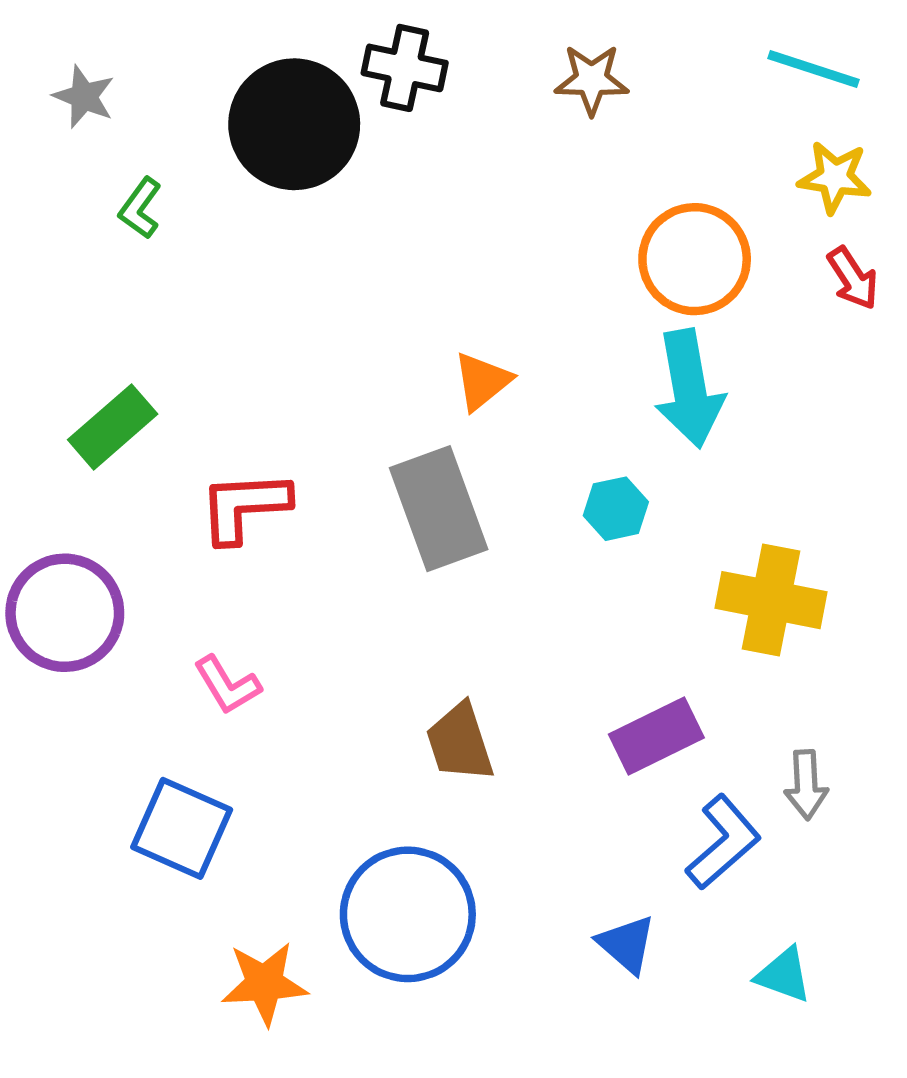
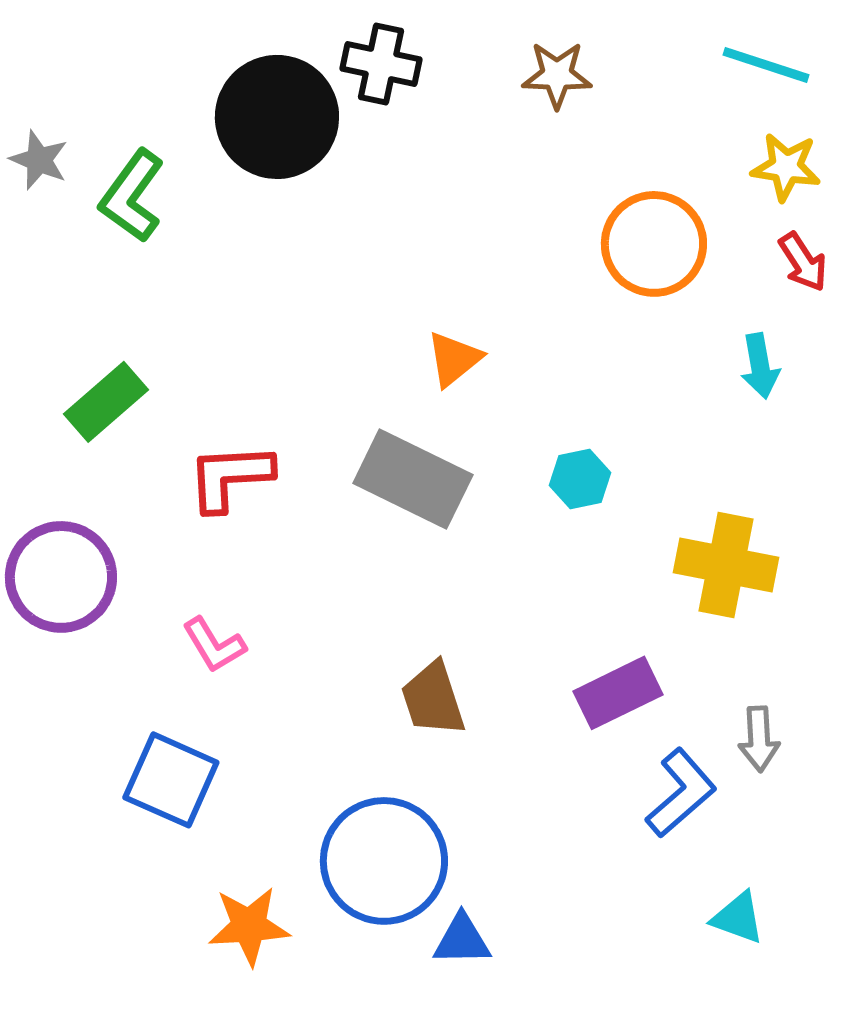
gray star: (84, 97) -> (39, 160), moved
green L-shape: (140, 208) -> (132, 196), size x1.6
cyan arrow: (689, 389) -> (760, 366), moved, size x0.6
gray rectangle: (439, 509) -> (413, 479), turned -44
blue triangle: (627, 944) -> (462, 940), moved, turned -42

